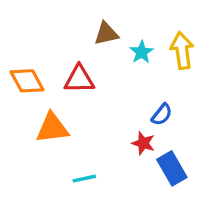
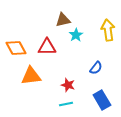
cyan star: (142, 52) -> (76, 35), moved
red star: (143, 143) -> (68, 85), moved
cyan line: (84, 179) -> (66, 104), moved

